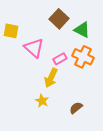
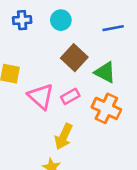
pink rectangle: (60, 59) -> (70, 96), moved

